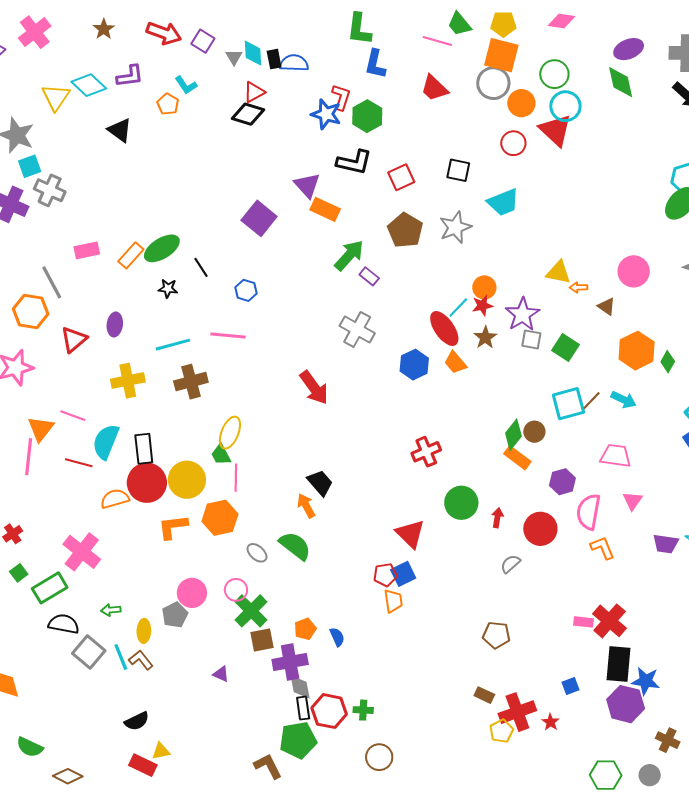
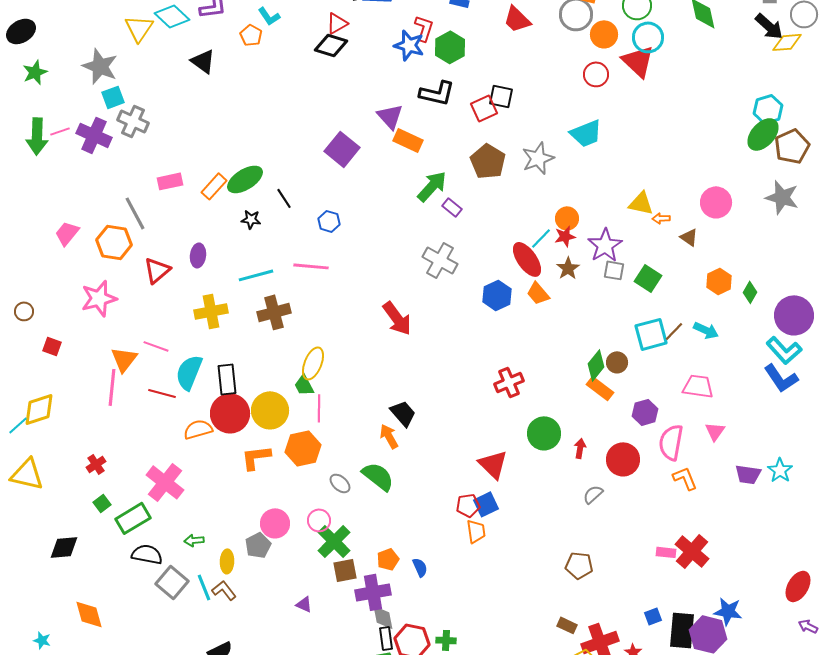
black square: (458, 170) -> (501, 96), moved
orange hexagon: (637, 351) -> (719, 281), size x0.7
black rectangle: (619, 664) -> (682, 630), moved

